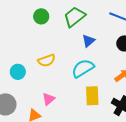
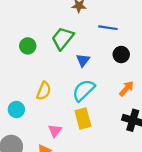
yellow semicircle: (47, 60) -> (44, 91), turned -36
yellow rectangle: (92, 96) -> (83, 118), moved

